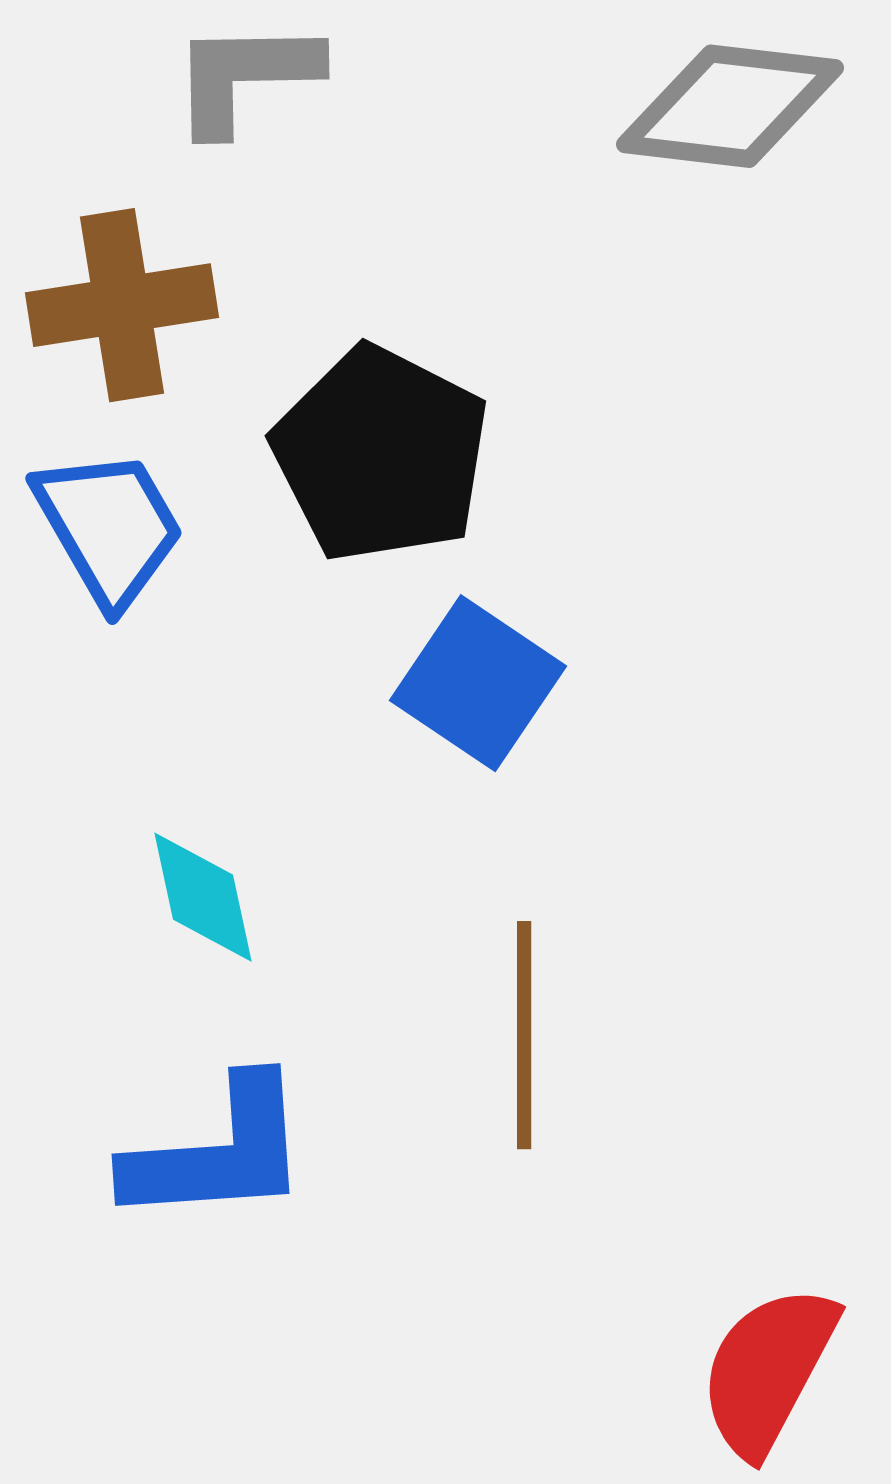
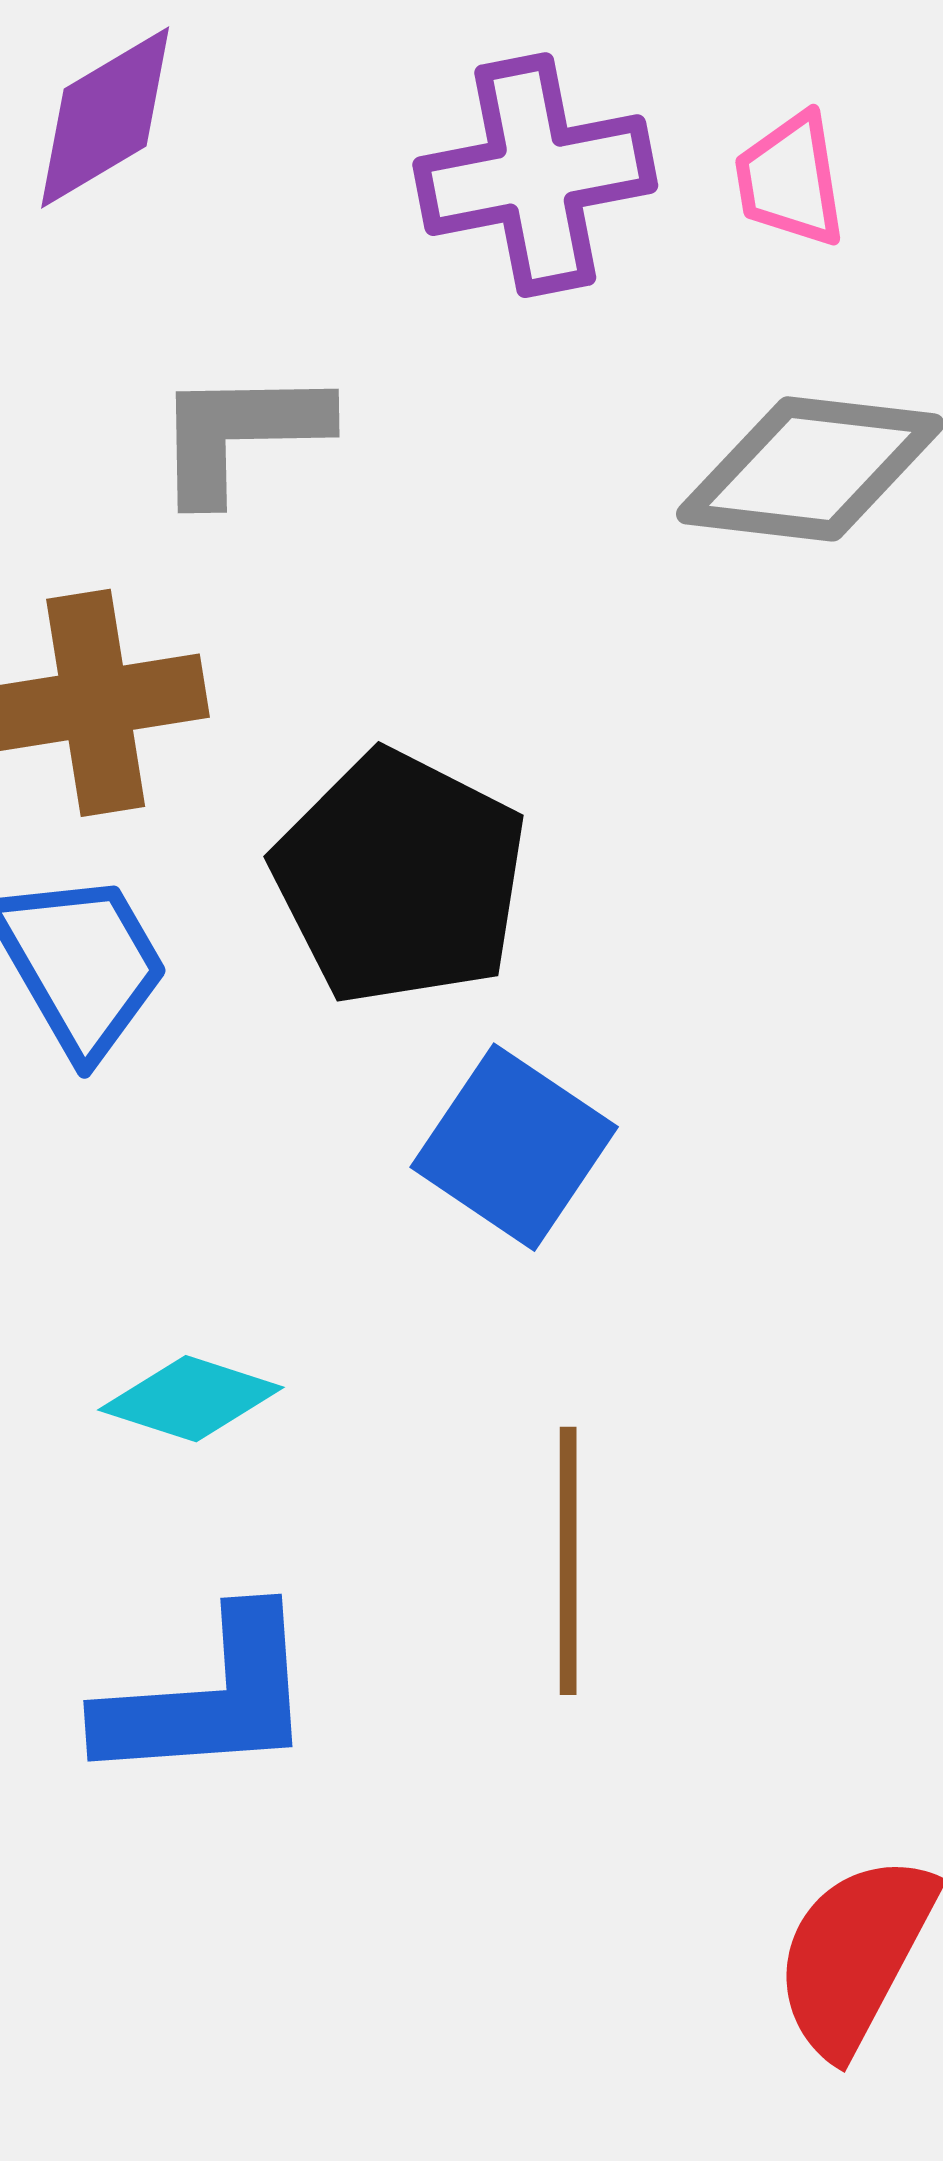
cyan diamond: (203, 897) -> (191, 1399), turned -60

